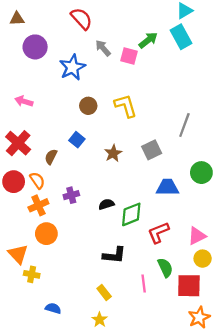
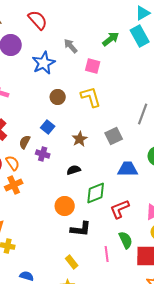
red semicircle: (81, 19) -> (38, 20), moved
pink square: (129, 56) -> (93, 66), moved
purple cross: (71, 195) -> (43, 154), moved, turned 32
black semicircle: (106, 204) -> (74, 170), moved
orange circle: (46, 234) -> (65, 206), moved

